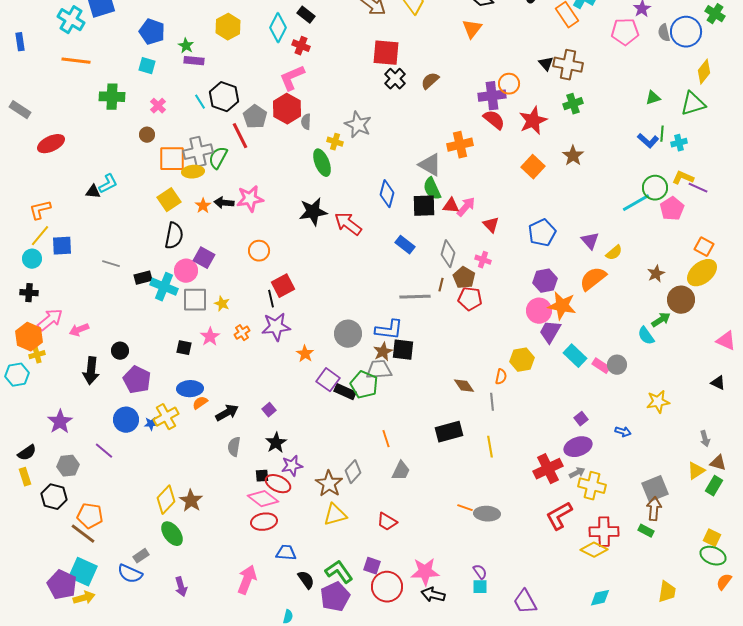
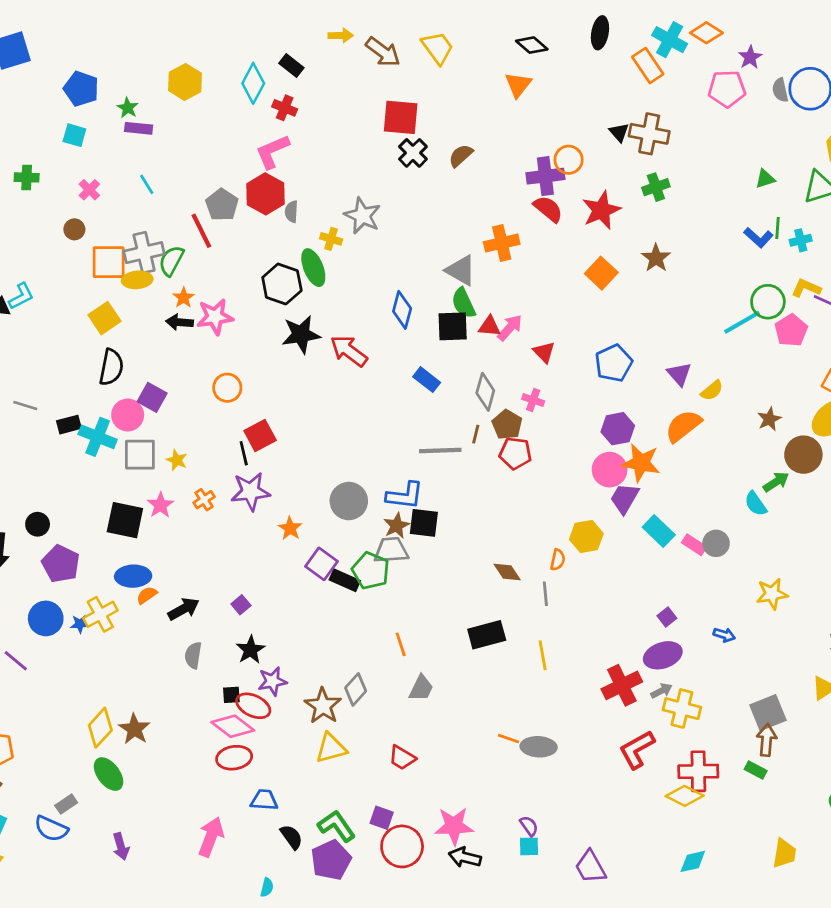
green cross: (112, 97) -> (27, 177), size x0.7
black hexagon: (224, 97) -> (282, 284), moved
orange star: (203, 206) -> (184, 298), moved
black square: (184, 348) -> (125, 520), size x1.8

